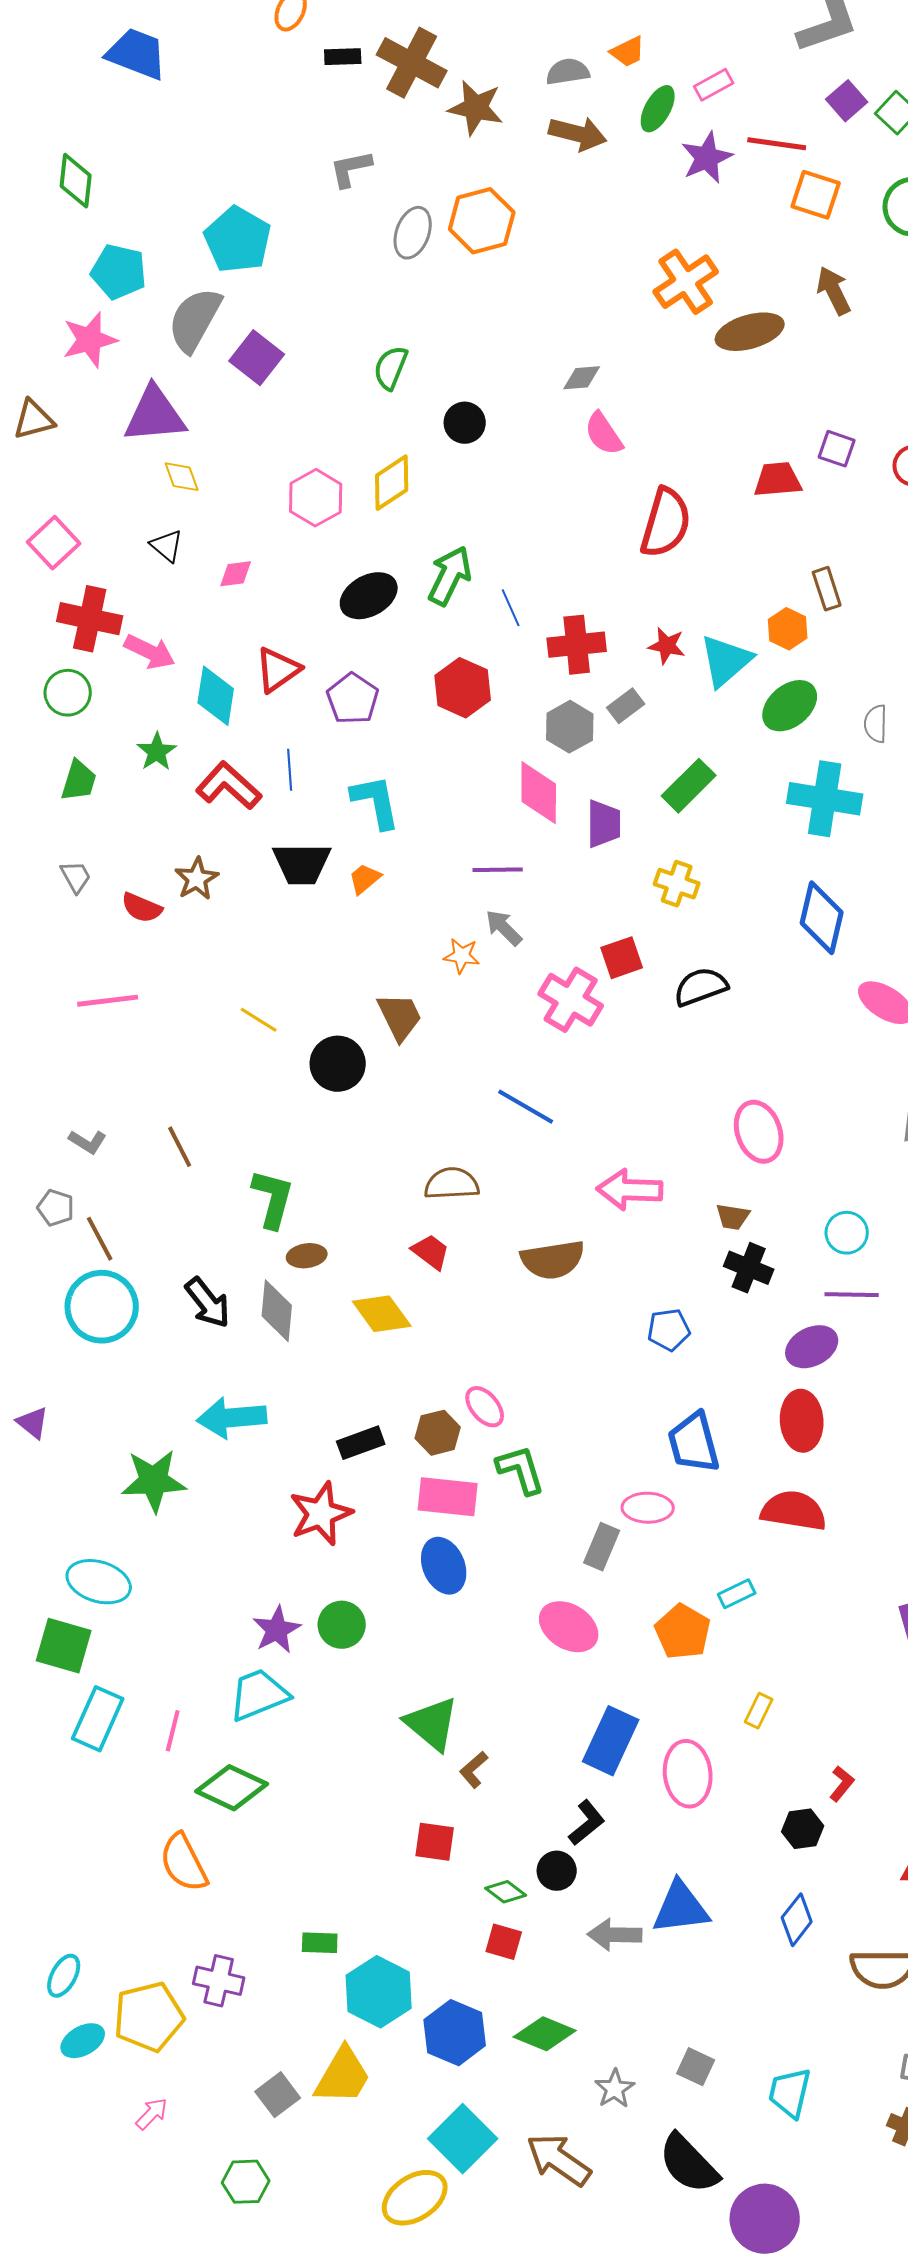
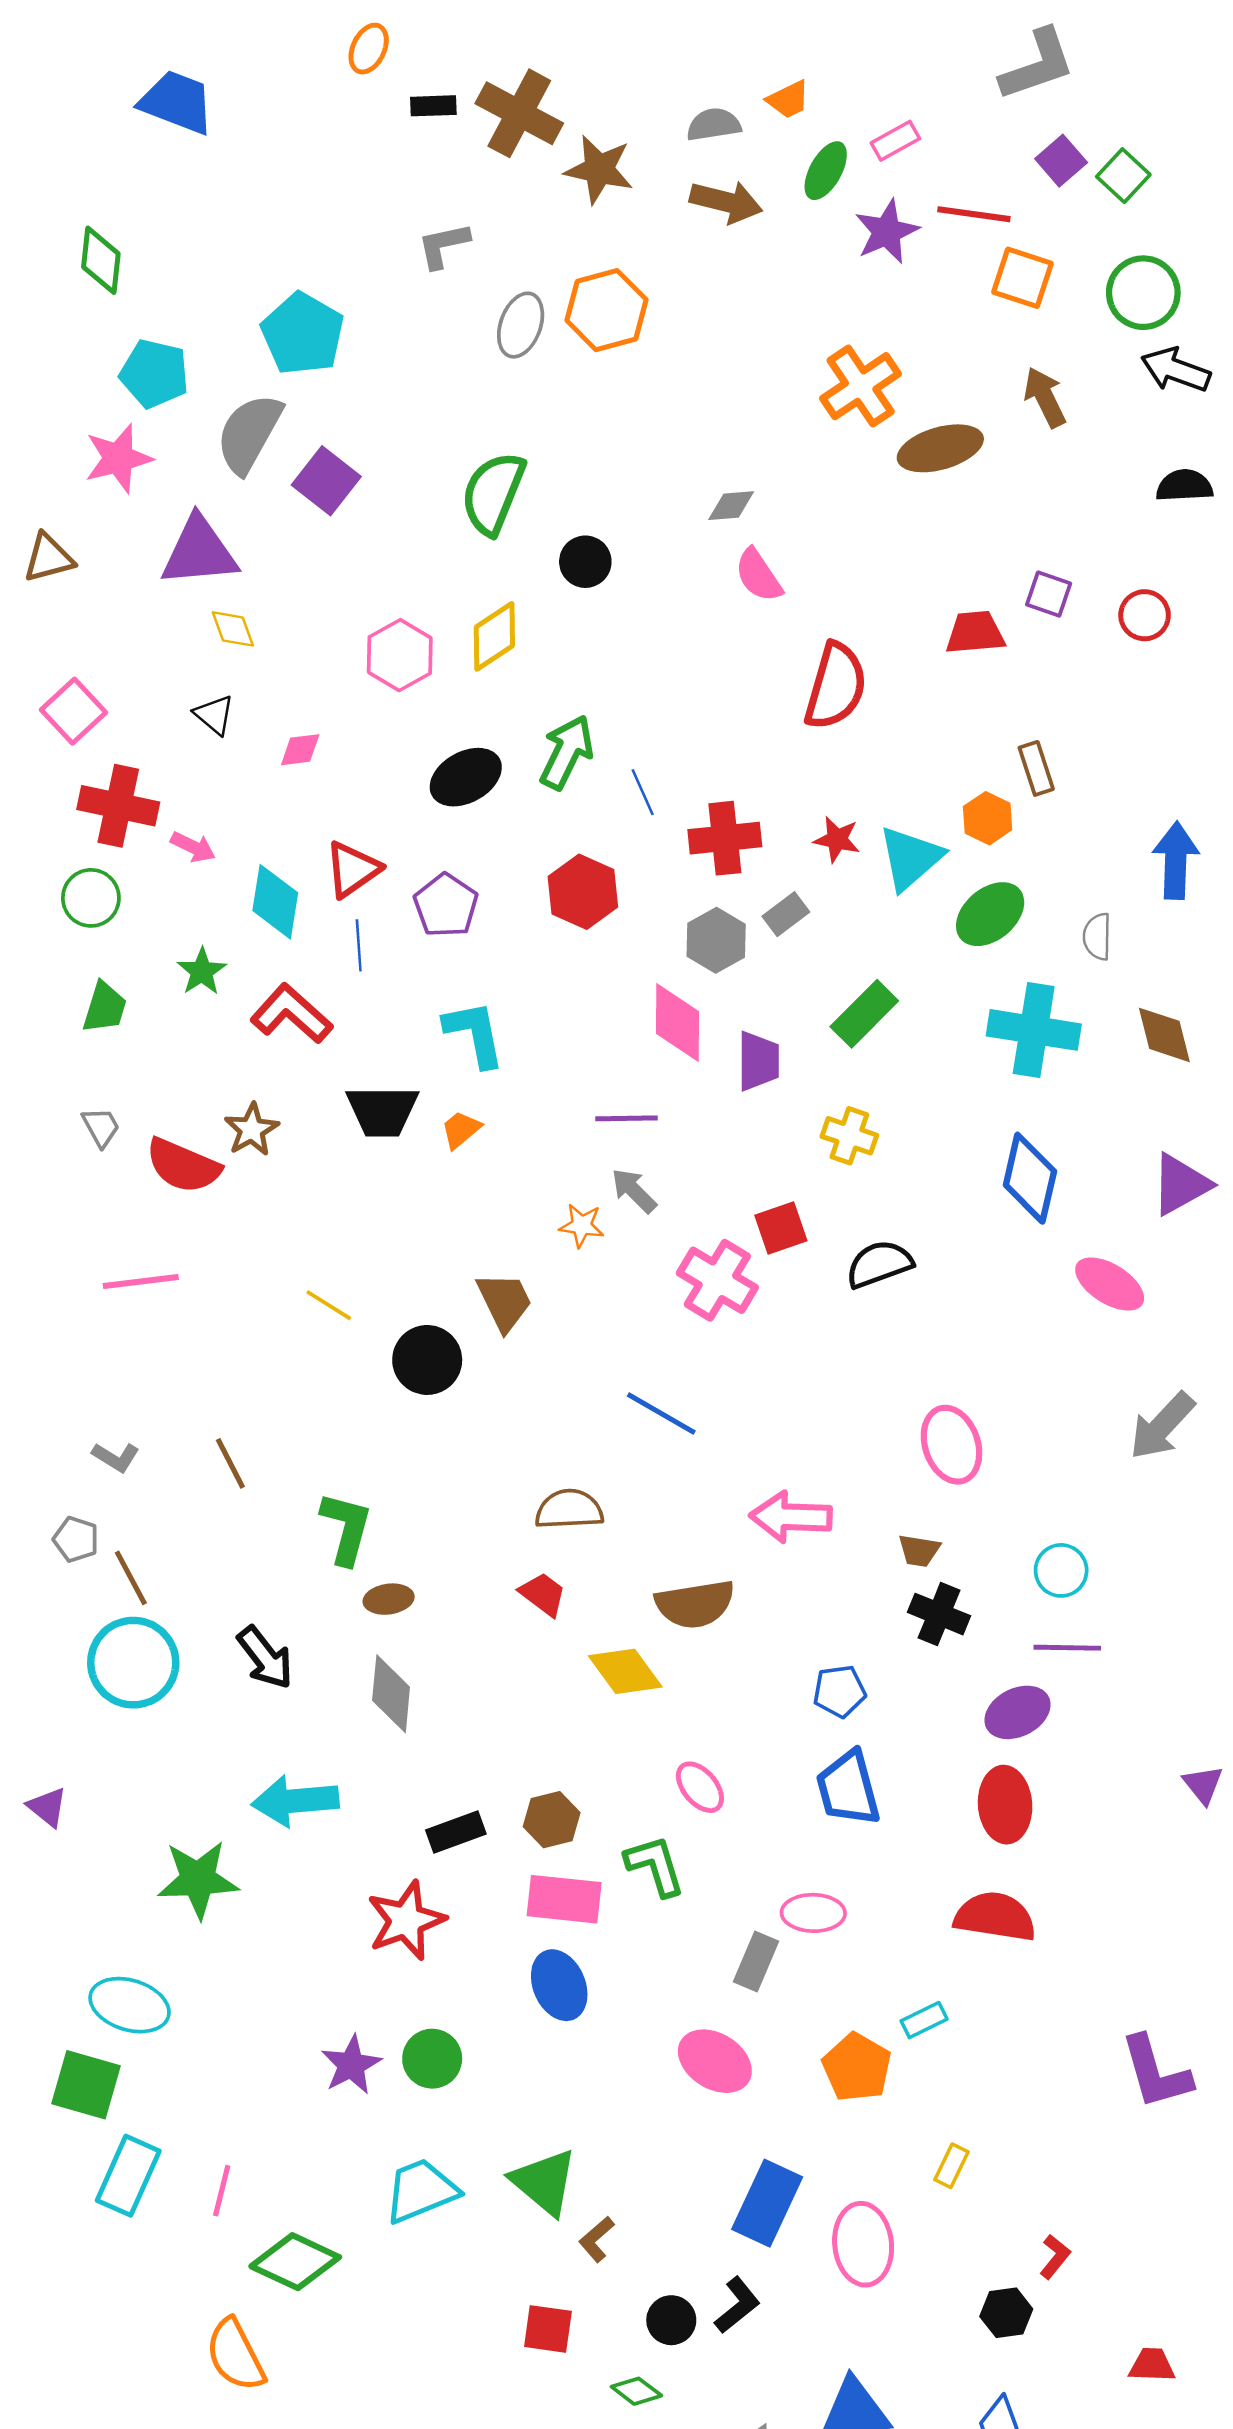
green semicircle: (391, 368) -> (493, 493), size x1.5
pink arrow: (150, 652) -> (193, 847), size x0.7
blue line: (290, 770) -> (359, 945), moved
red semicircle: (142, 908) -> (183, 1166), size x1.5
gray diamond: (277, 1311) -> (391, 1694), moved
yellow diamond: (382, 1314) -> (625, 1671), moved
pink ellipse: (485, 1407) -> (700, 1787), moved
blue trapezoid: (694, 1443) -> (848, 1788), moved
cyan trapezoid: (259, 1695) -> (421, 2191), moved
black circle: (557, 1871) -> (671, 2320), moved

